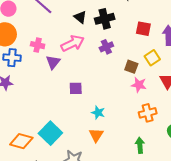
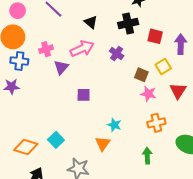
black cross: (105, 19) -> (128, 24), moved
pink cross: (38, 45) -> (46, 49), turned -32
purple cross: (106, 47) -> (117, 54), turned -32
cyan star: (98, 113) -> (114, 125), moved
cyan square: (50, 133) -> (56, 140), size x0.7

